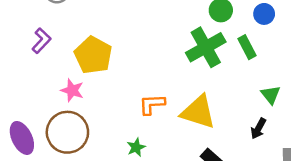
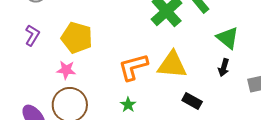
green triangle: (271, 95) -> (228, 38), size x1.4
orange L-shape: (152, 104) -> (133, 67), size x1.4

